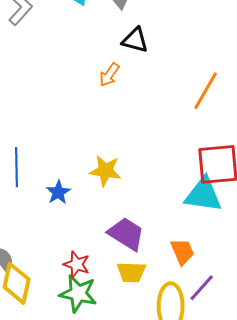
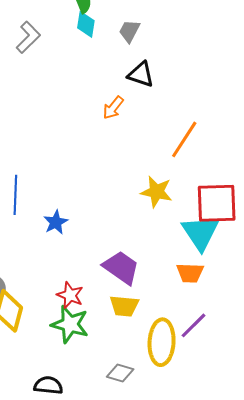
orange line: (206, 91) -> (184, 139), moved
yellow star: (105, 171) -> (157, 192), moved
cyan triangle: (203, 195) -> (200, 233), turned 45
orange trapezoid: (182, 252) -> (190, 273), moved, turned 112

